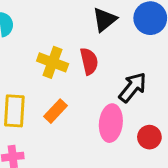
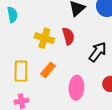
pink ellipse: (111, 123) -> (76, 88), moved

